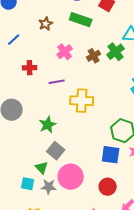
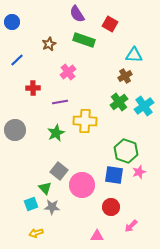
green cross: (116, 52) -> (119, 102), moved
brown cross: (94, 56) -> (125, 76), moved
green star: (48, 125) -> (56, 133), moved
pink circle: (71, 177) -> (82, 185), moved
cyan square: (28, 184) -> (31, 204), turned -32

